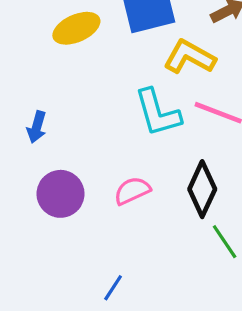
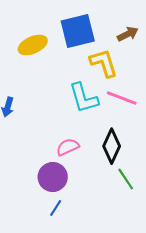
yellow L-shape: (189, 57) -> (104, 63), turned 44
purple circle: (61, 194) -> (53, 177), moved

